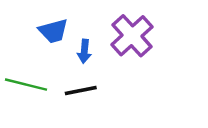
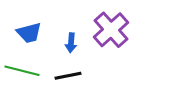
blue trapezoid: (53, 31) -> (29, 33), moved

